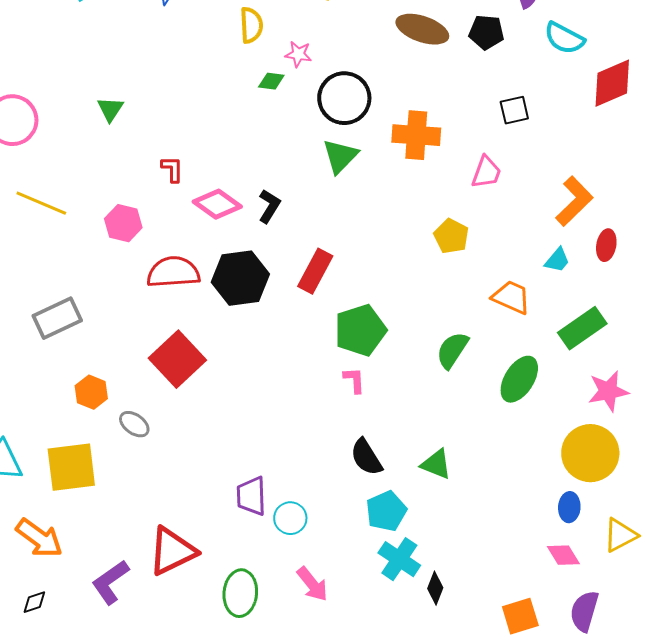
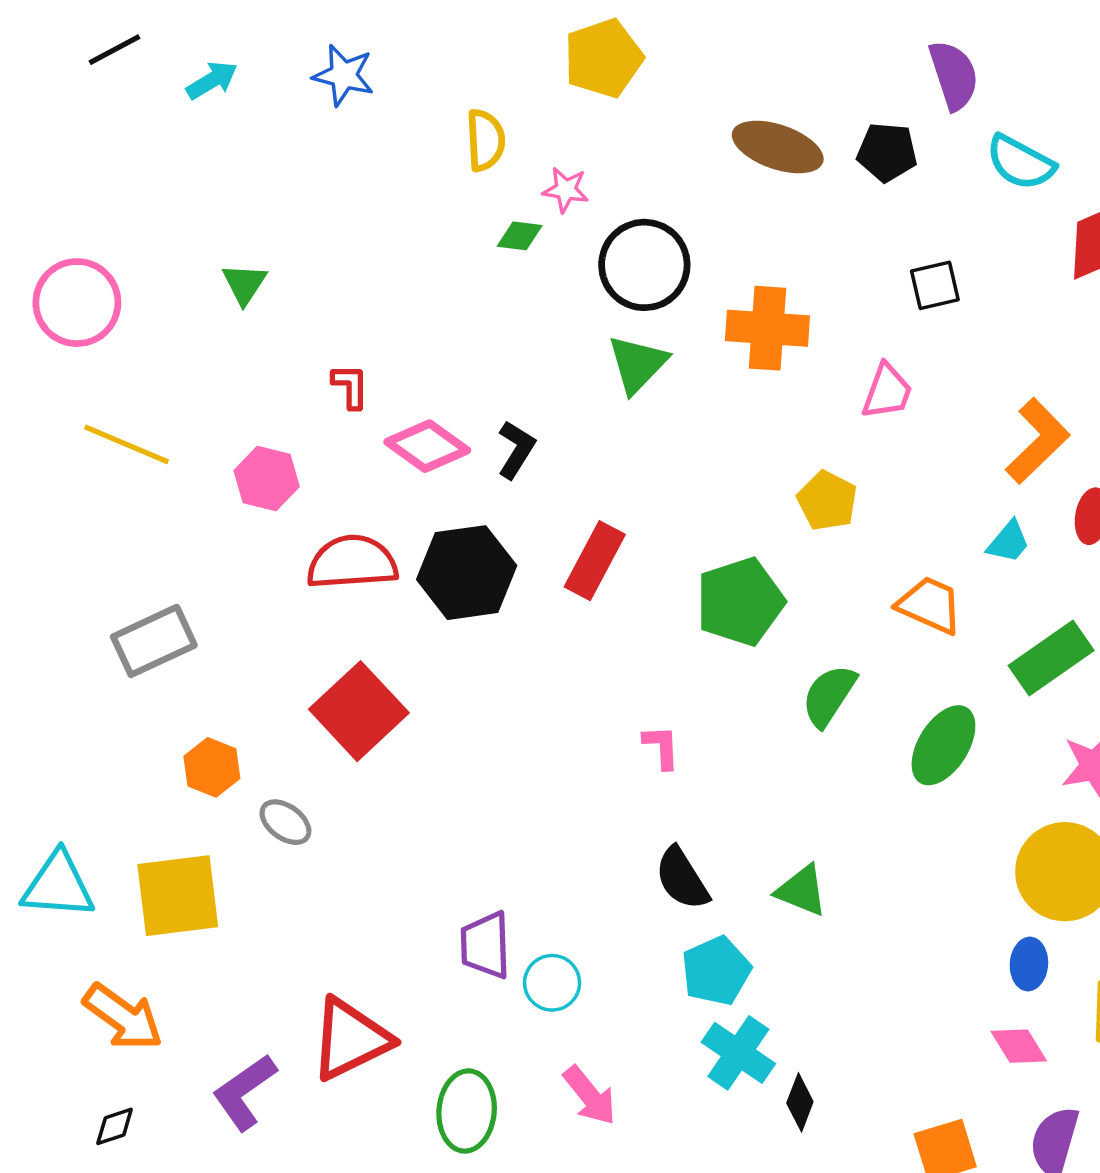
green pentagon: (360, 330) -> (740, 602), moved

